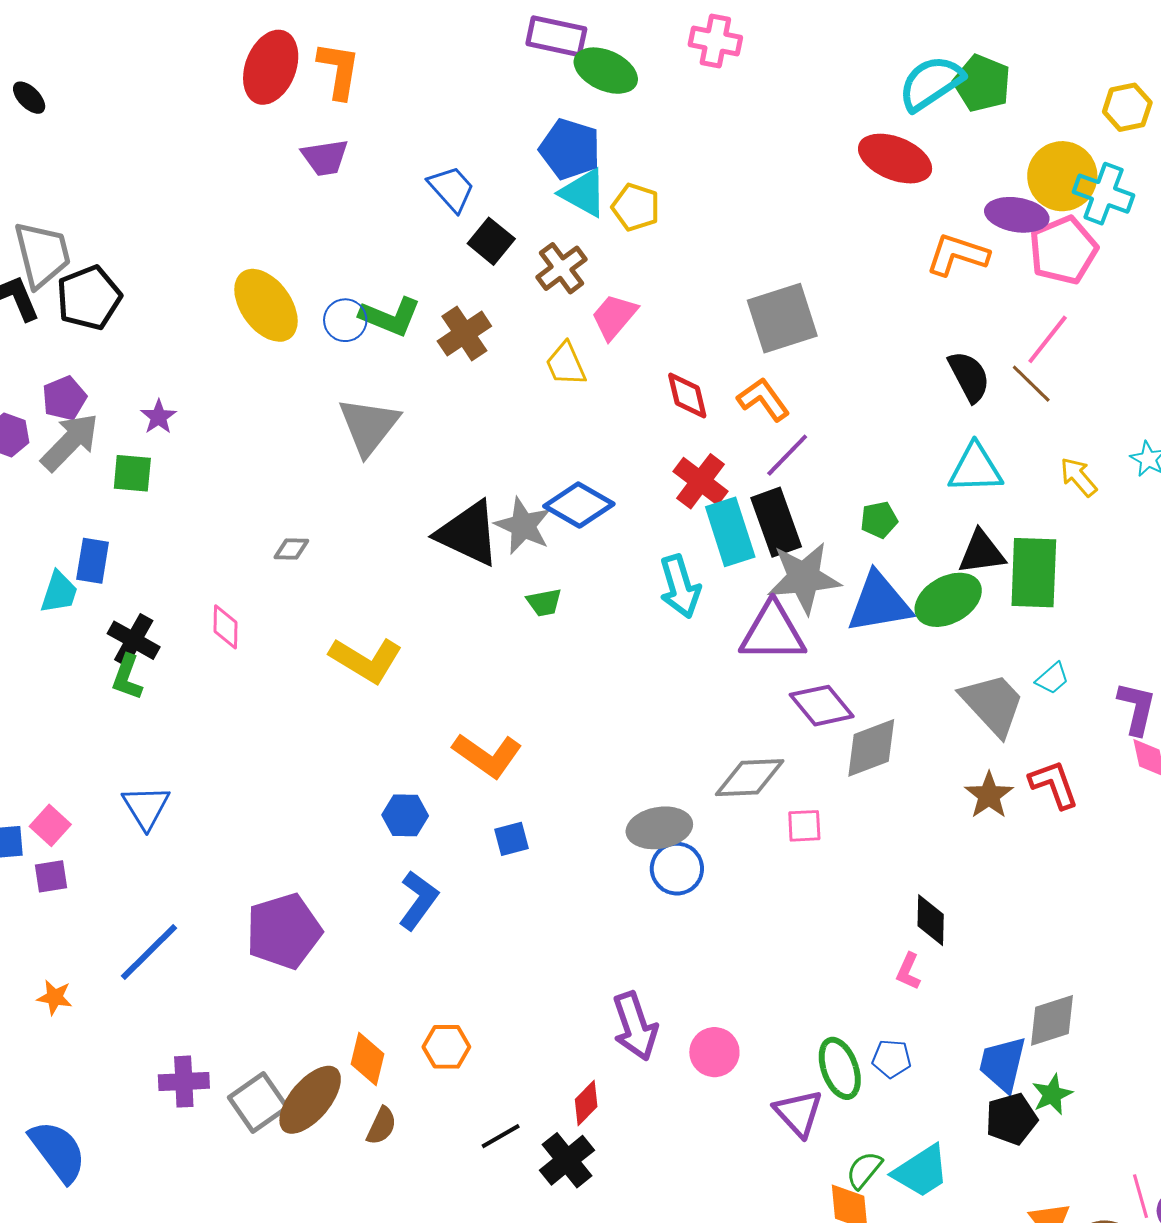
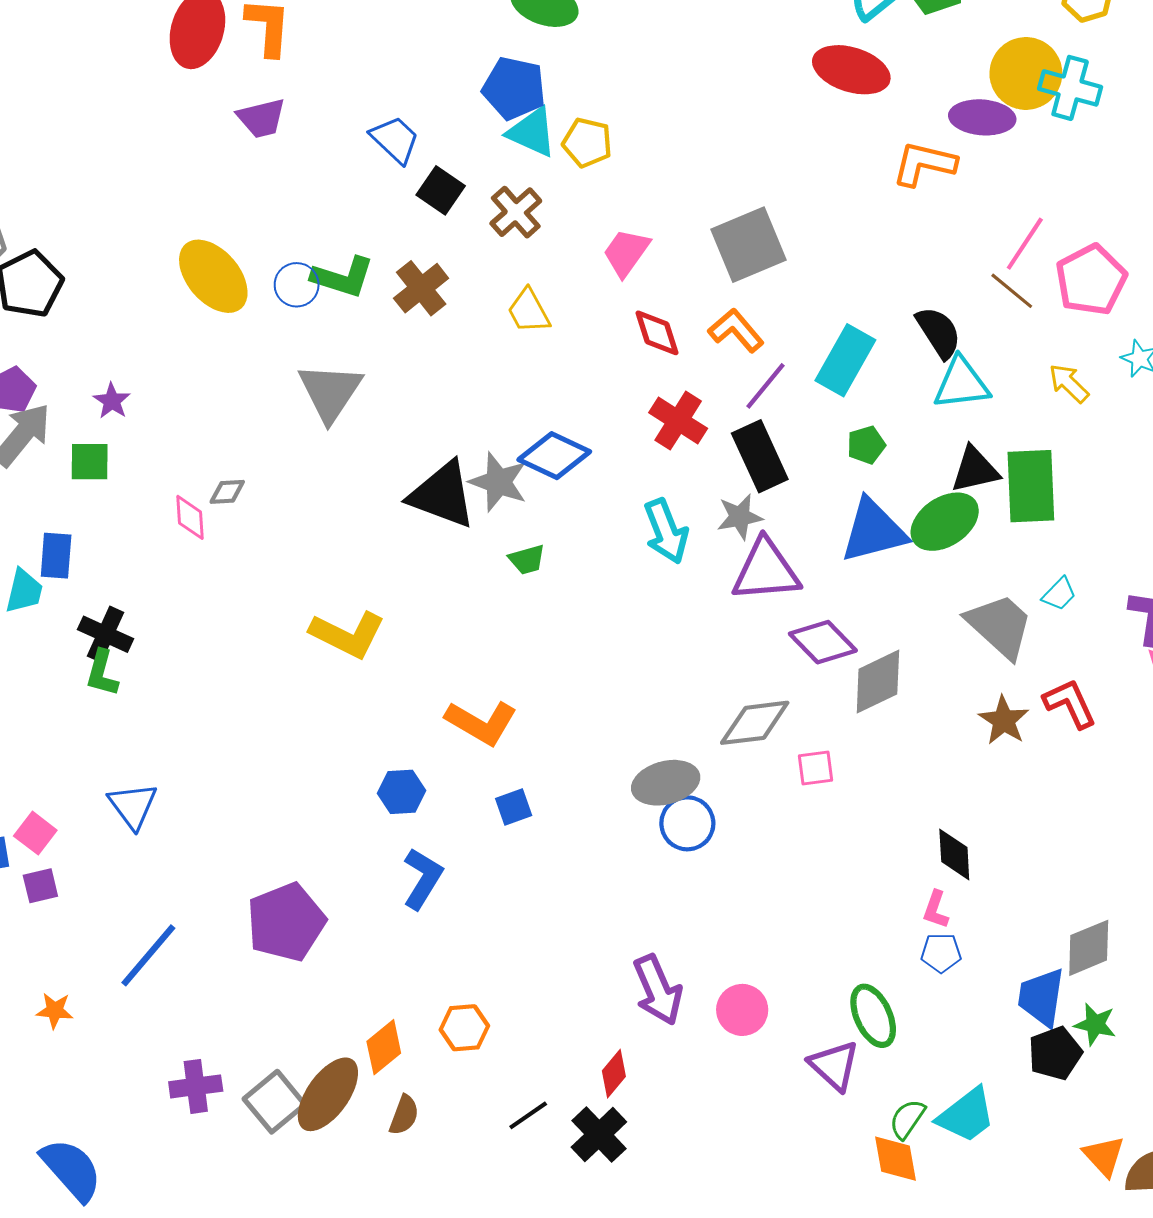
pink pentagon: (1063, 250) -> (1091, 280), moved
pink trapezoid: (614, 316) -> (626, 252), moved
black semicircle: (969, 377) -> (939, 332), moved
cyan rectangle: (730, 532) -> (845, 360), moved, turned 52
gray diamond: (291, 549) -> (227, 492), moved
gray star: (804, 578) -> (740, 517), moved, size x0.6
pink diamond: (225, 627) -> (190, 517), moved
orange diamond: (368, 1059) -> (384, 1047), turned 42
blue pentagon: (892, 1059) -> (941, 953), moved
green star: (1052, 1094) -> (1095, 1024), turned -30

